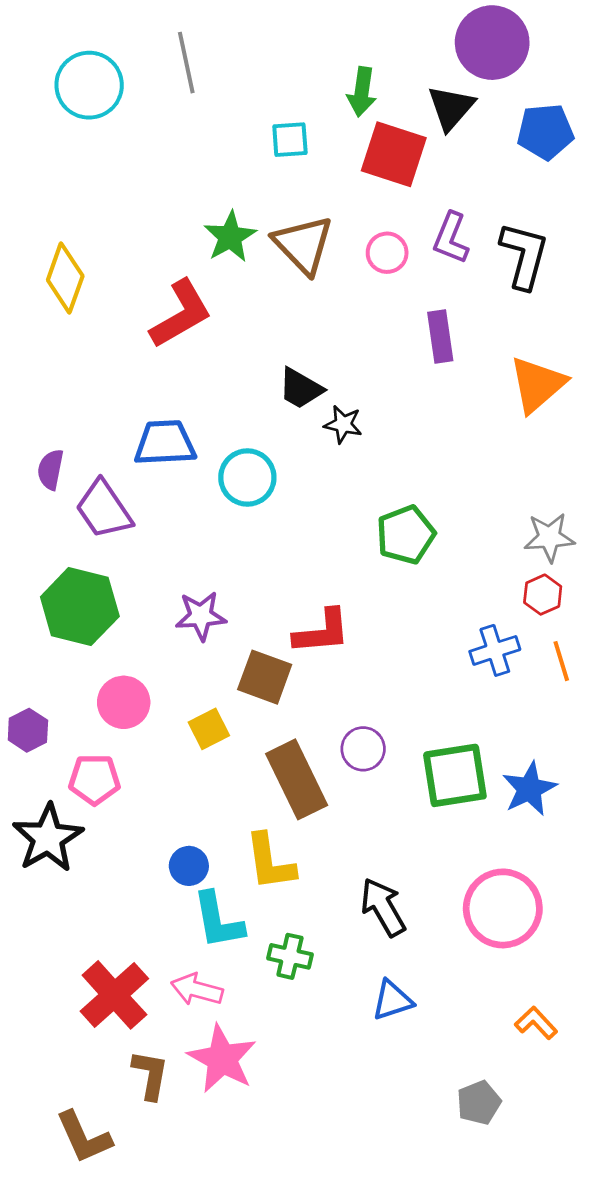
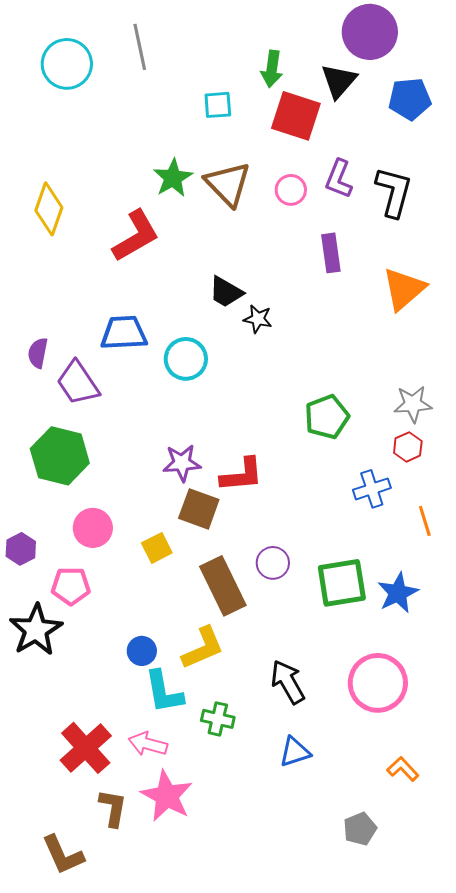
green pentagon: (406, 535) -> (327, 417), moved
purple star: (201, 616) -> (182, 463), moved
orange line: (561, 661) -> (425, 521), moved
yellow L-shape: (270, 862) -> (203, 648), turned -105

